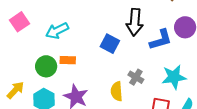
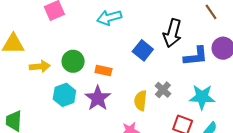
cyan arrow: (57, 31) -> (109, 18), moved
orange rectangle: (68, 60) -> (103, 70), moved
yellow arrow: (15, 90) -> (40, 66), moved, turned 30

